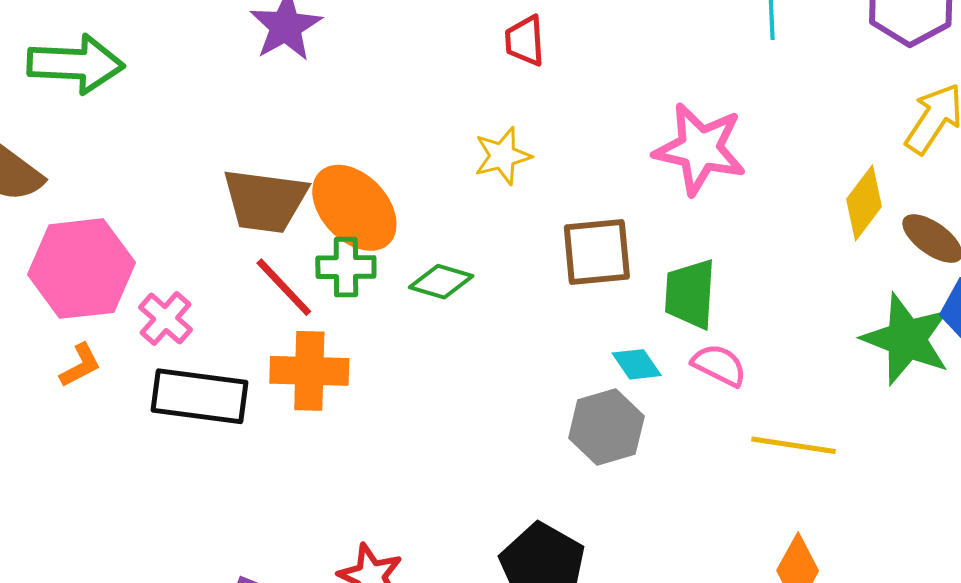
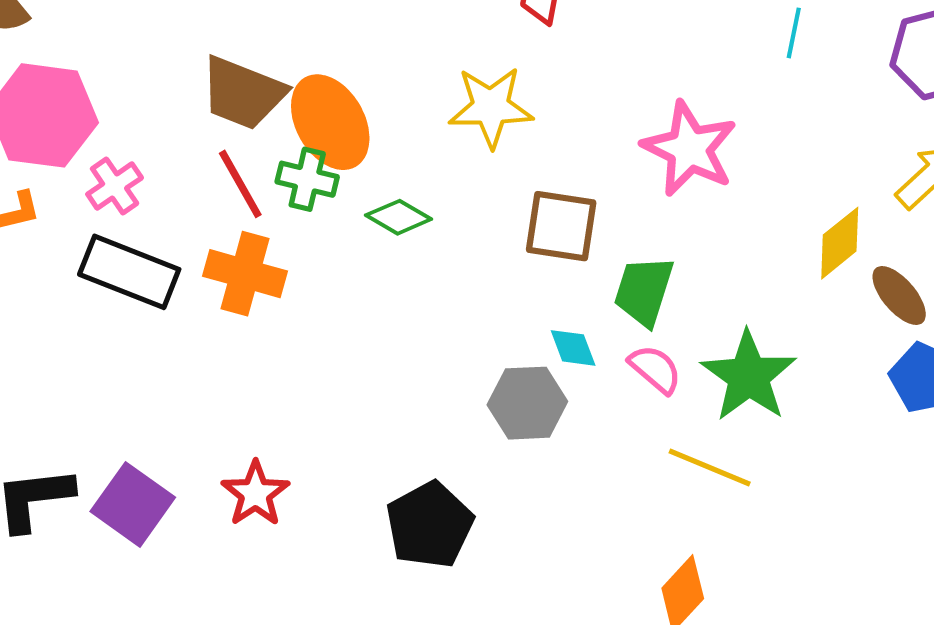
yellow star: (503, 156) -> (491, 107), size x1.4
green star: (906, 339) -> (749, 376), moved

